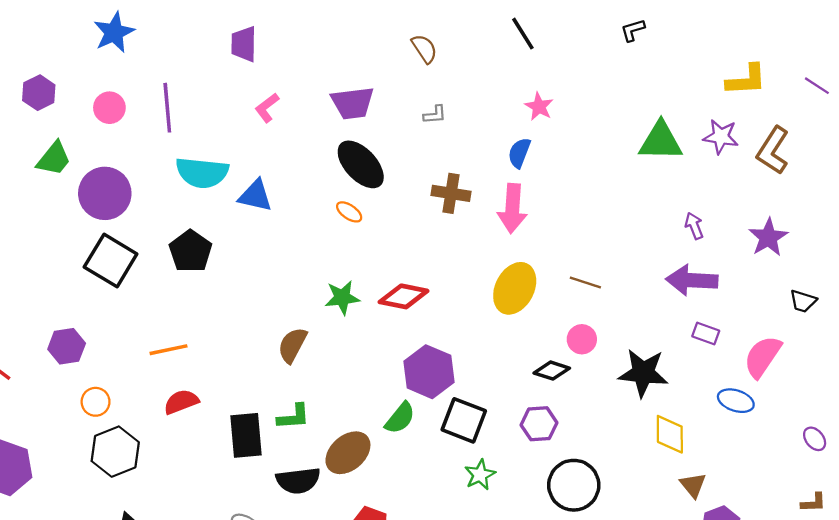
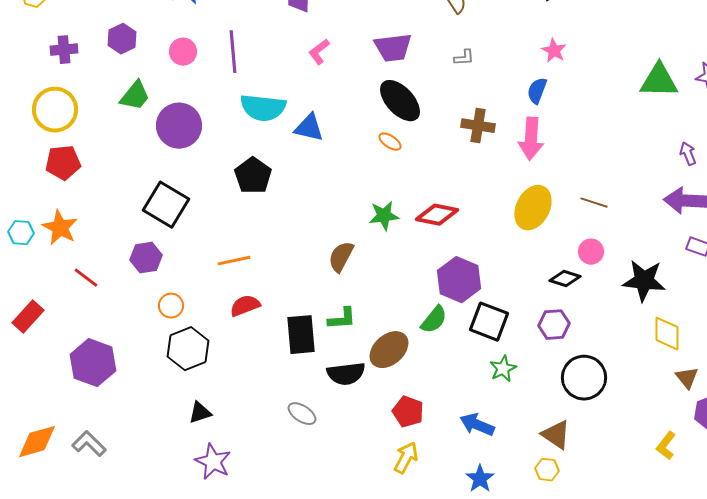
black square: (111, 261) -> (166, 205), moved

